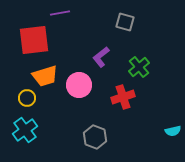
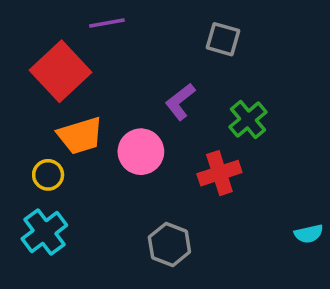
red square: (34, 40) -> (61, 71), turned -36

